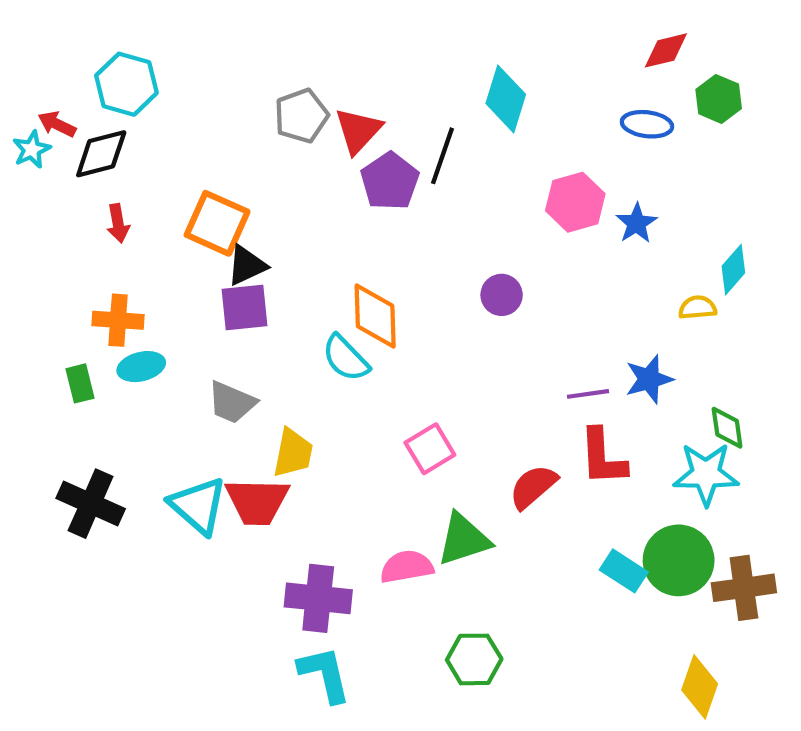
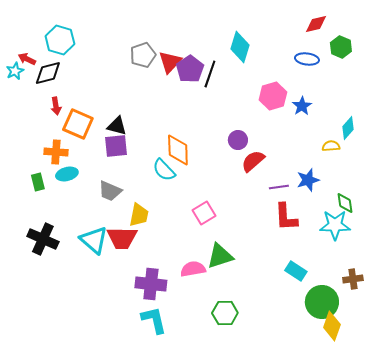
purple pentagon: (390, 181) -> (190, 69), moved
orange square: (217, 223) -> (78, 124), moved
black triangle: (247, 265) -> (117, 126), turned 40
red semicircle: (533, 487) -> (253, 161), moved
green circle: (679, 560) -> (322, 302), moved
brown cross: (744, 588) -> (353, 279), size x0.7

